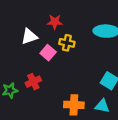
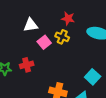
red star: (55, 22) -> (68, 19), moved

